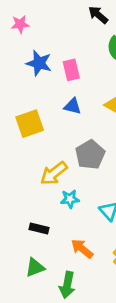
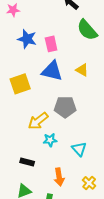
blue triangle: (73, 106) -> (52, 71), size x1.6
gray pentagon: (90, 155) -> (65, 107), turned 30
orange arrow: (82, 249) -> (59, 177), turned -138

